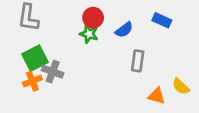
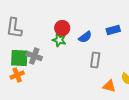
blue rectangle: (162, 20) -> (113, 30), turned -40
green square: (35, 58) -> (19, 58), turned 30
gray cross: (53, 72) -> (34, 56), moved

